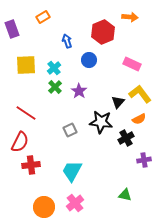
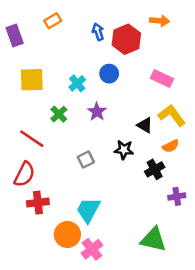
blue arrow: (67, 41) -> (98, 32), moved
cyan cross: (54, 68) -> (77, 83), moved
green cross: (55, 87) -> (59, 114), moved
black triangle: (118, 102) -> (145, 125), turned -40
black star: (101, 122) -> (124, 150), size x0.7
green triangle: (125, 195) -> (153, 239), size x1.6
orange circle: (44, 207) -> (67, 235), moved

